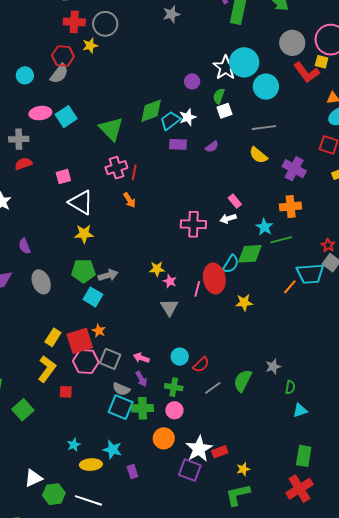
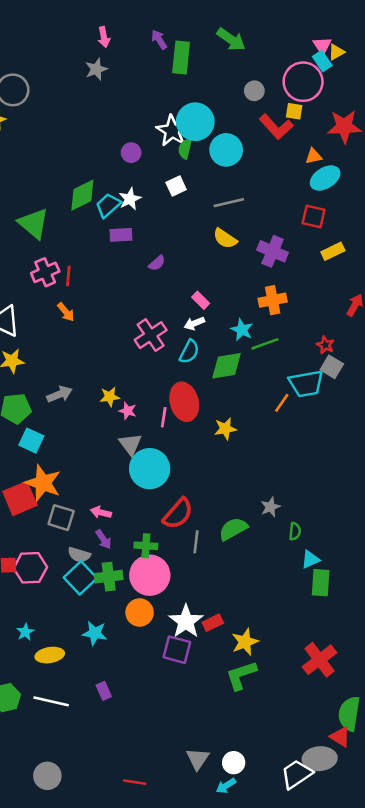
gray circle: (292, 43) -> (254, 91), size x0.6
green semicircle: (219, 96) -> (185, 149), moved
purple semicircle: (212, 147) -> (157, 263), moved
pink cross: (193, 224) -> (151, 335), turned -30
cyan semicircle: (231, 264) -> (189, 352), moved
gray arrow: (108, 275) -> (60, 394), moved
orange star: (99, 331) -> (43, 483), size x2.0
cyan circle: (180, 357) -> (150, 469), moved, size x1.8
pink hexagon: (86, 362) -> (30, 568), moved
red semicircle: (201, 365) -> (178, 514), size x1.5
green semicircle: (243, 381) -> (233, 529), turned 40
gray line: (213, 388) -> (196, 542), turned -42
cyan square: (121, 407) -> (80, 578), turned 30
pink circle: (174, 410) -> (150, 575), size x1.8
cyan star: (112, 450) -> (95, 633), moved
green rectangle: (304, 456) -> (321, 583), moved
yellow star: (243, 469) -> (245, 642), size x1.5
purple rectangle: (132, 472) -> (104, 691), moved

